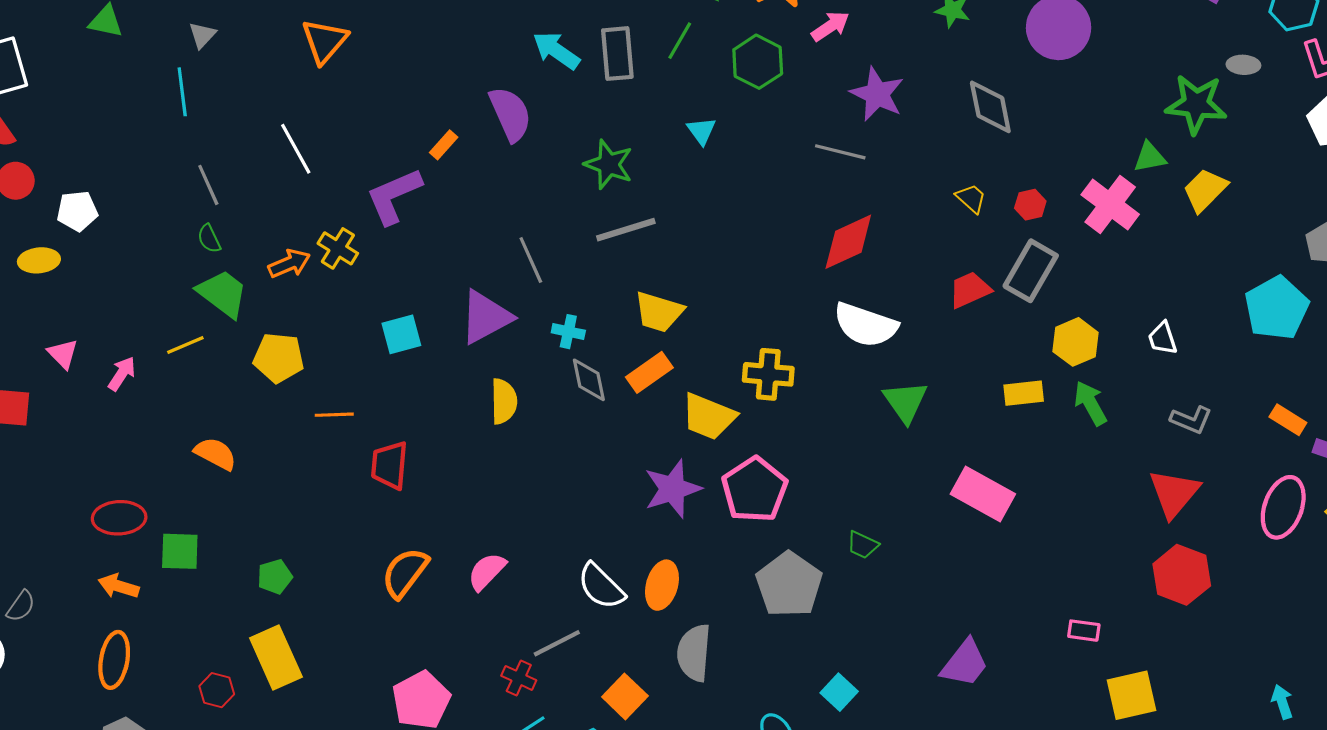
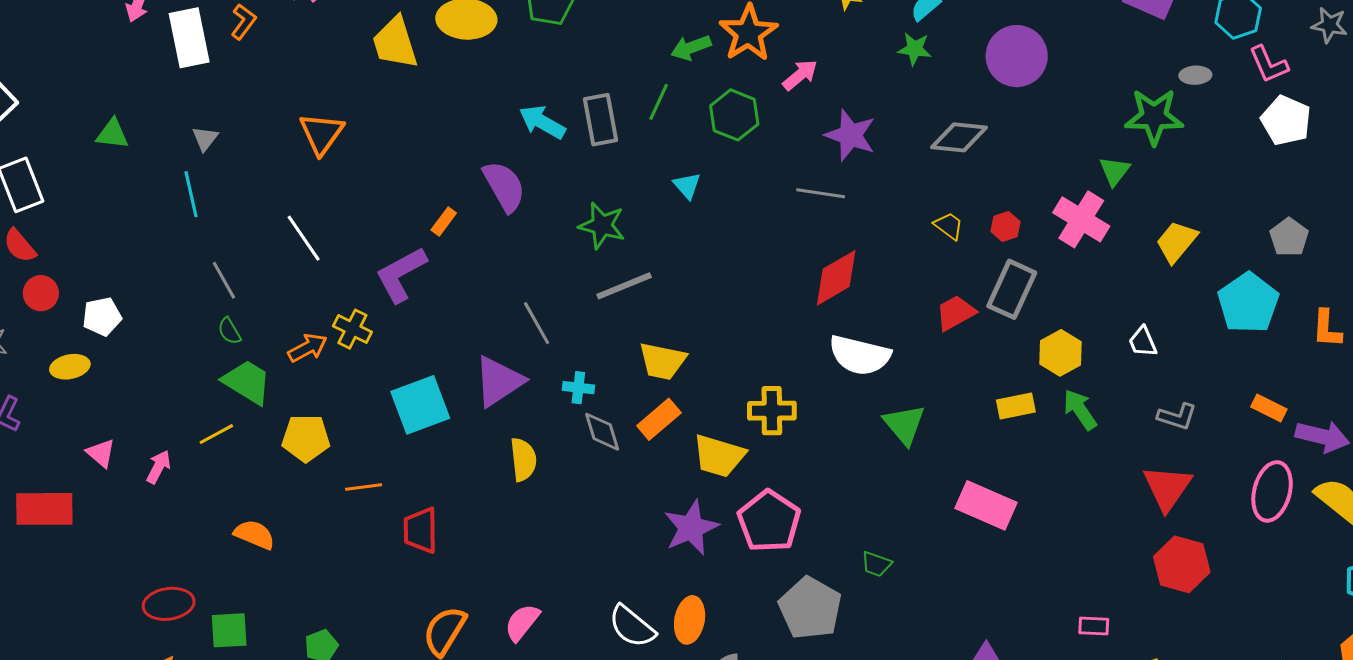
gray diamond: (990, 107) -> (959, 137), turned -68
green triangle: (1150, 157) -> (1115, 171), turned -36
yellow trapezoid: (1205, 190) -> (1177, 242), moved
cyan square: (401, 334) -> (420, 405), size x1.5

